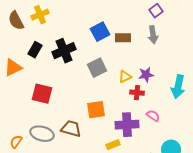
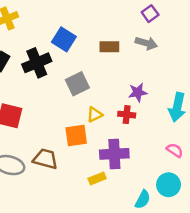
blue square: (100, 32) -> (64, 39), moved, turned -30
gray arrow: (153, 35) -> (146, 43), turned -66
yellow triangle: (125, 77) -> (95, 115), moved
pink semicircle: (153, 116) -> (175, 150), moved

